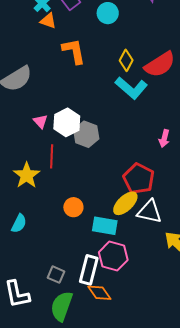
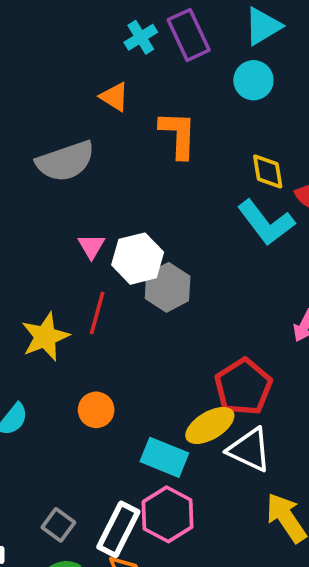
orange triangle: (48, 21) -> (114, 97), moved
yellow diamond: (126, 60) -> (268, 171), turned -50
orange circle: (73, 207) -> (96, 410), moved

